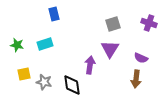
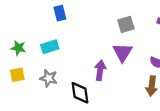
yellow square: (24, 74) -> (17, 75), moved
gray star: (44, 82) -> (49, 78), moved

